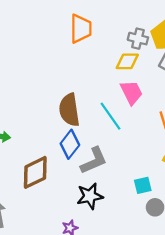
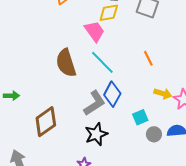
pink trapezoid: (131, 92) -> (94, 31), moved
blue diamond: (70, 144) -> (112, 94), moved

